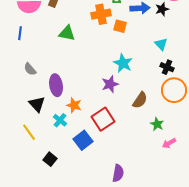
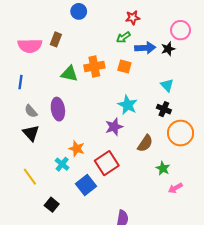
orange cross: (101, 14) -> (94, 66), moved
blue line: (20, 33) -> (21, 82), moved
black cross: (167, 67) -> (164, 109), moved
purple ellipse: (56, 85) -> (58, 109), moved
black triangle: (37, 104) -> (31, 133), moved

